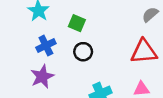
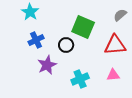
green square: (77, 23) -> (83, 27), moved, size x1.6
purple star: (42, 77) -> (47, 65), moved

